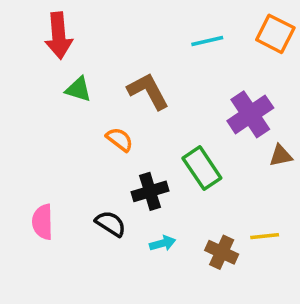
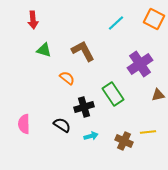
red arrow: (59, 36) -> (33, 20), size x0.7
cyan line: (207, 41) -> (116, 23), turned -30
brown triangle: (281, 156) -> (158, 95), moved

